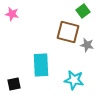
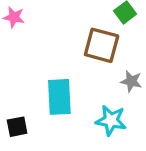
gray star: (87, 45) -> (131, 81), moved

